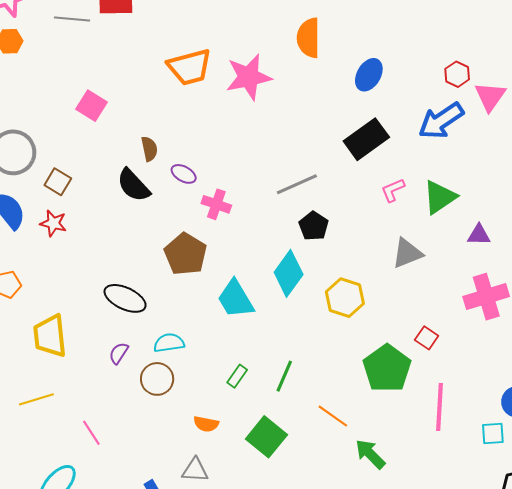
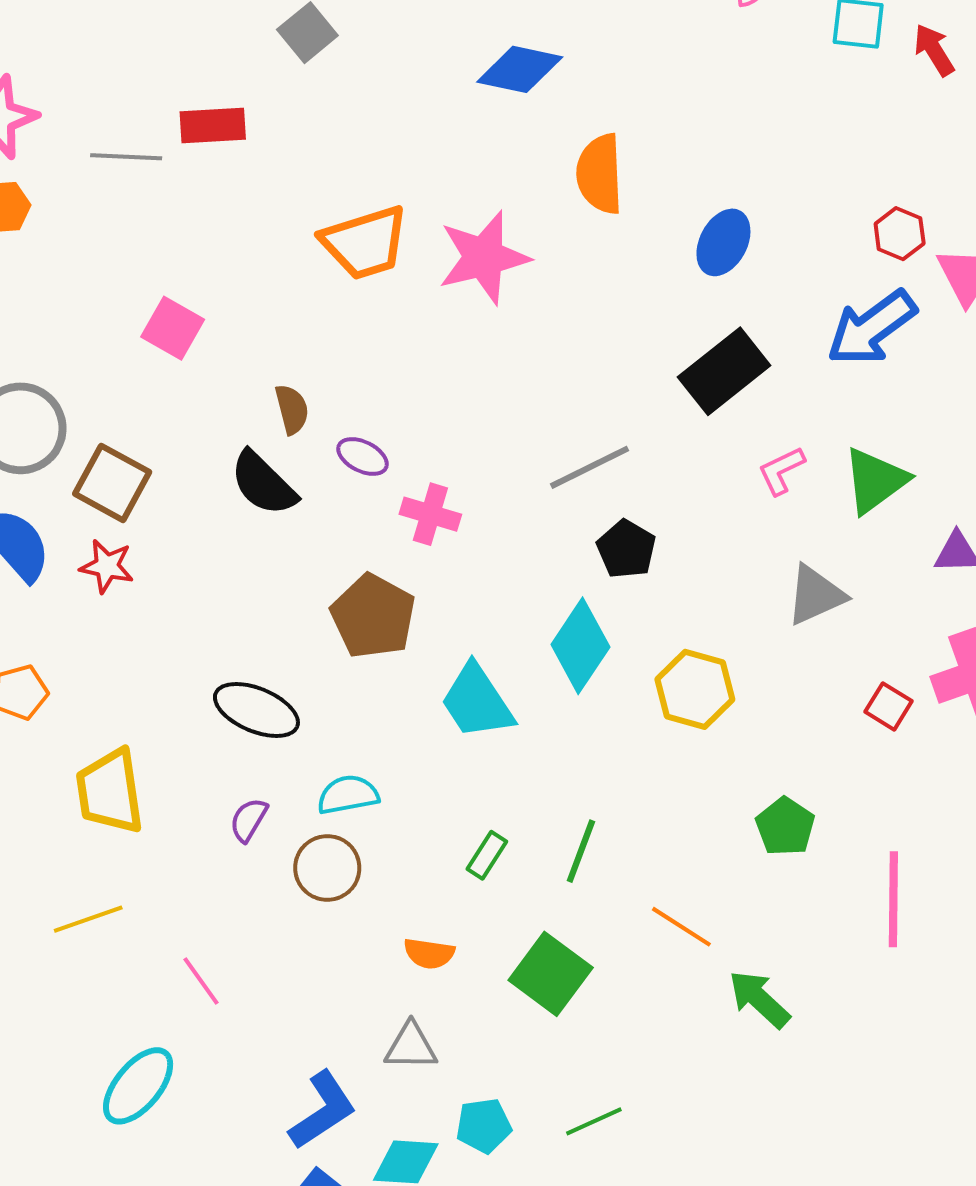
brown square: (58, 182) -> (112, 483), size x1.4
red square: (427, 338) -> (888, 706), moved
green pentagon: (387, 368) -> (785, 827), size x0.6

